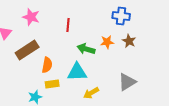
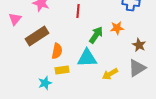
brown star: (129, 41) -> (139, 45), moved
green arrow: (86, 49) -> (96, 35), turned 108
yellow arrow: (91, 93) -> (110, 74), moved

